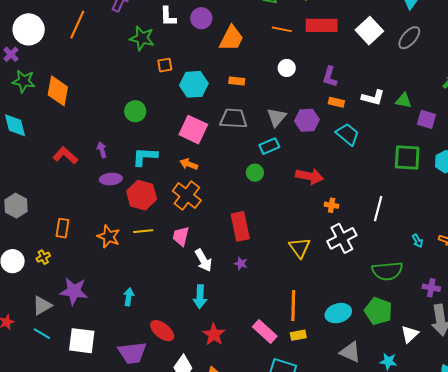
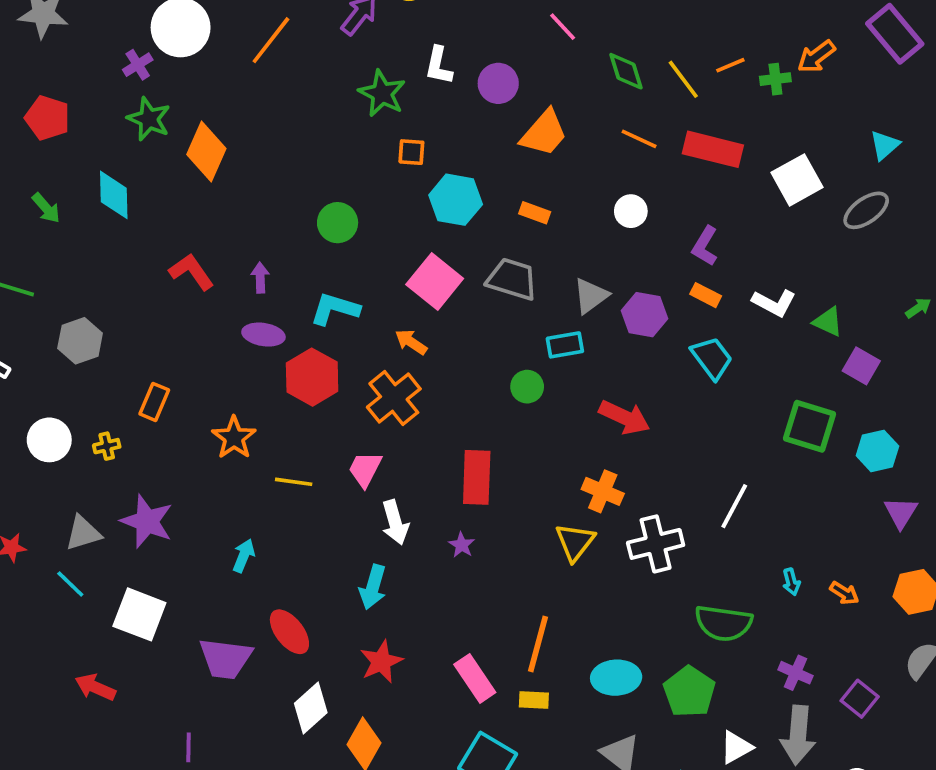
orange cross: (332, 205) -> (603, 491), moved, size x1.5
yellow line: (143, 231) -> (294, 482), moved

